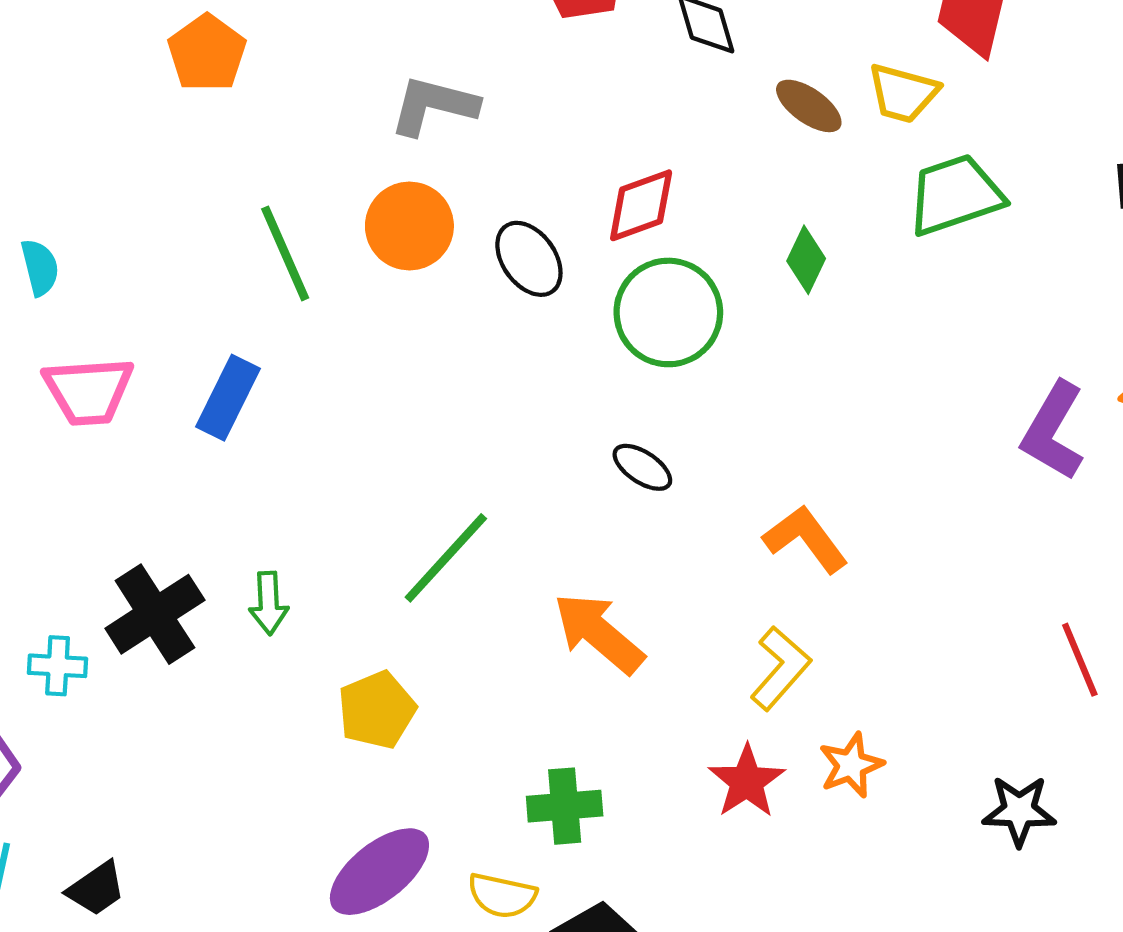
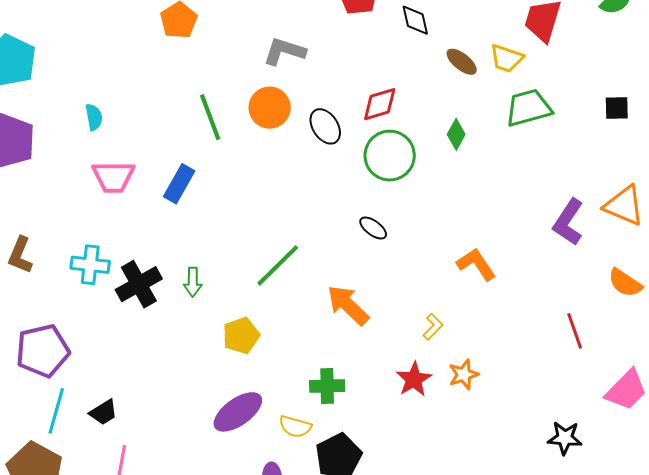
orange L-shape: (806, 539) -> (476, 264), moved
cyan cross: (58, 666) -> (90, 265), moved, size x1.4
yellow L-shape: (780, 668) -> (433, 327), size x0.7
black star: (1019, 811) -> (565, 438), moved

